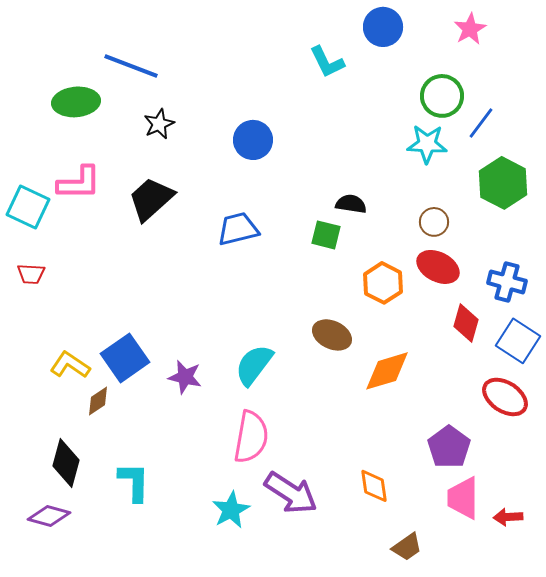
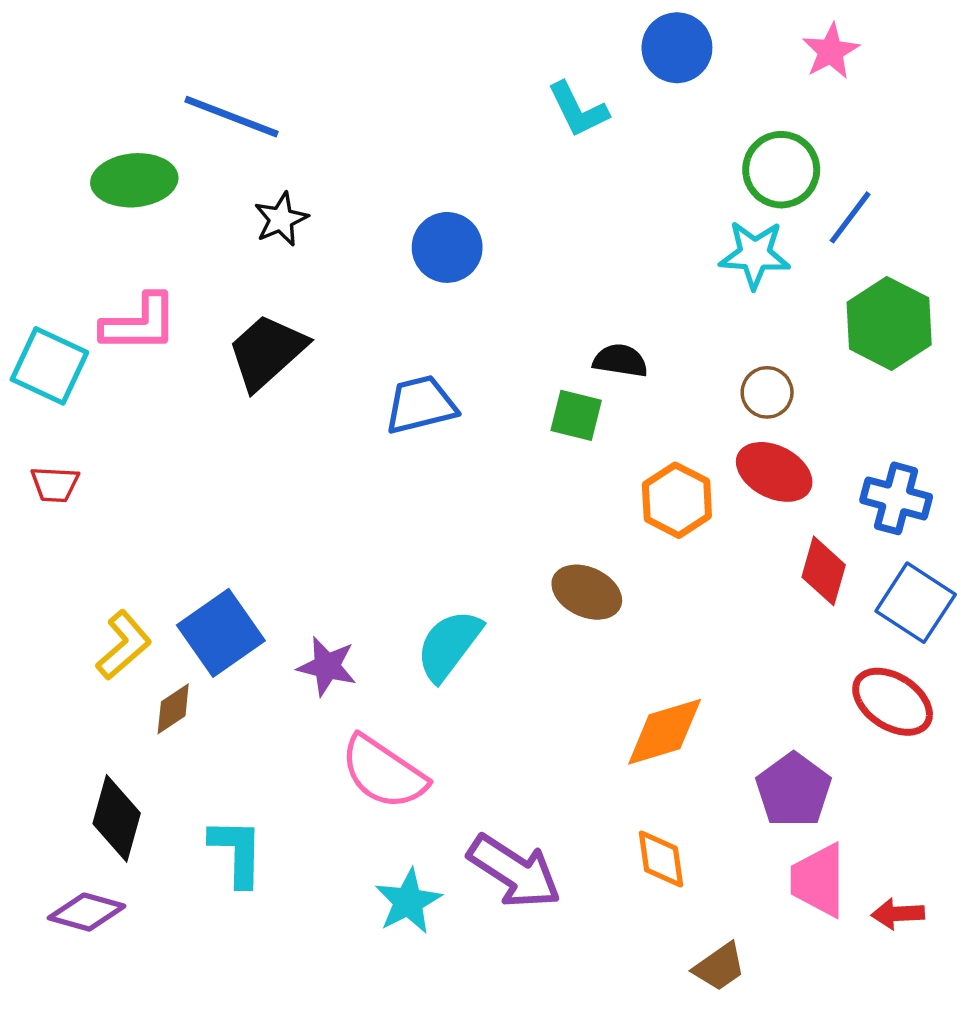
yellow L-shape: (70, 365) -> (124, 645), turned 105
orange diamond: (387, 371) -> (665, 732), moved
pink semicircle: (251, 437) -> (384, 772), moved, turned 114

